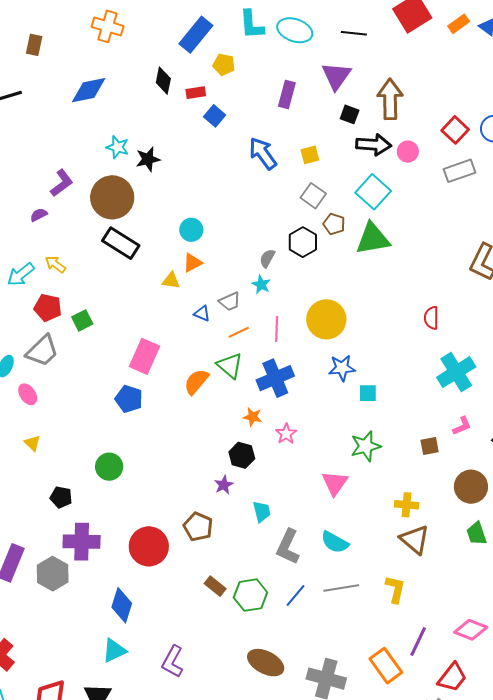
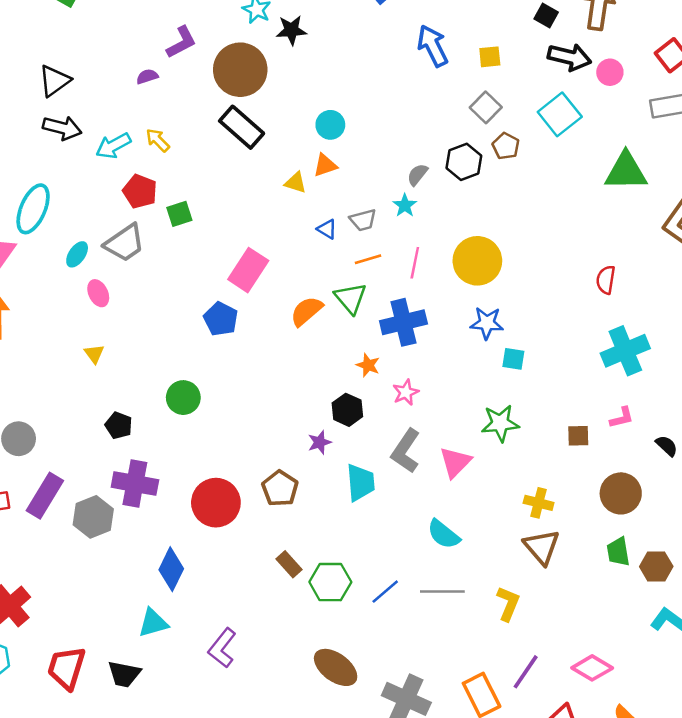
green triangle: (373, 239) -> (626, 171), moved
cyan trapezoid: (262, 512) -> (361, 483), size x1.4
gray L-shape: (288, 547) -> (406, 451), moved

